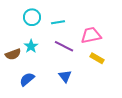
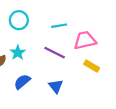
cyan line: (58, 22) -> (59, 26), moved
blue semicircle: (27, 79) -> (22, 82), moved

